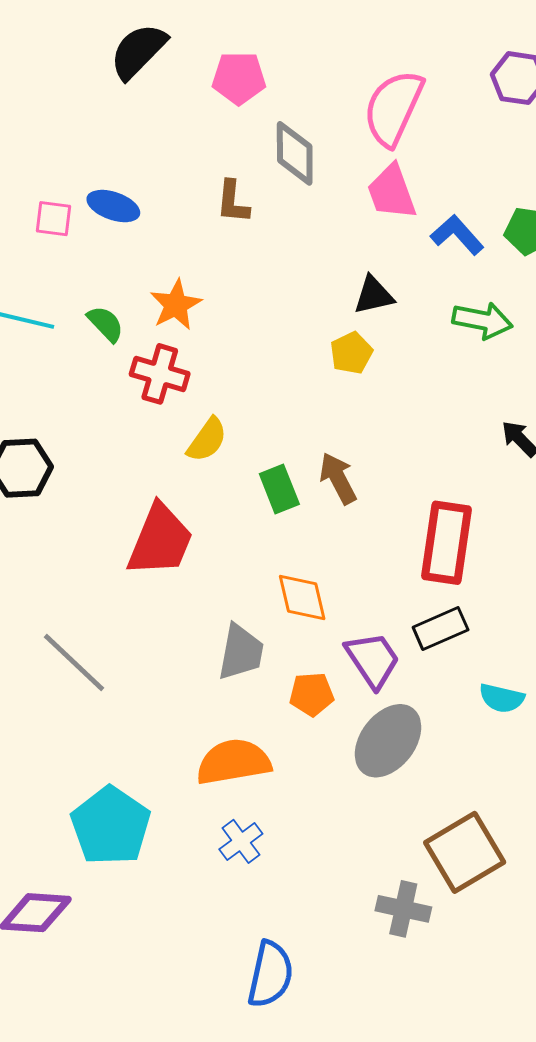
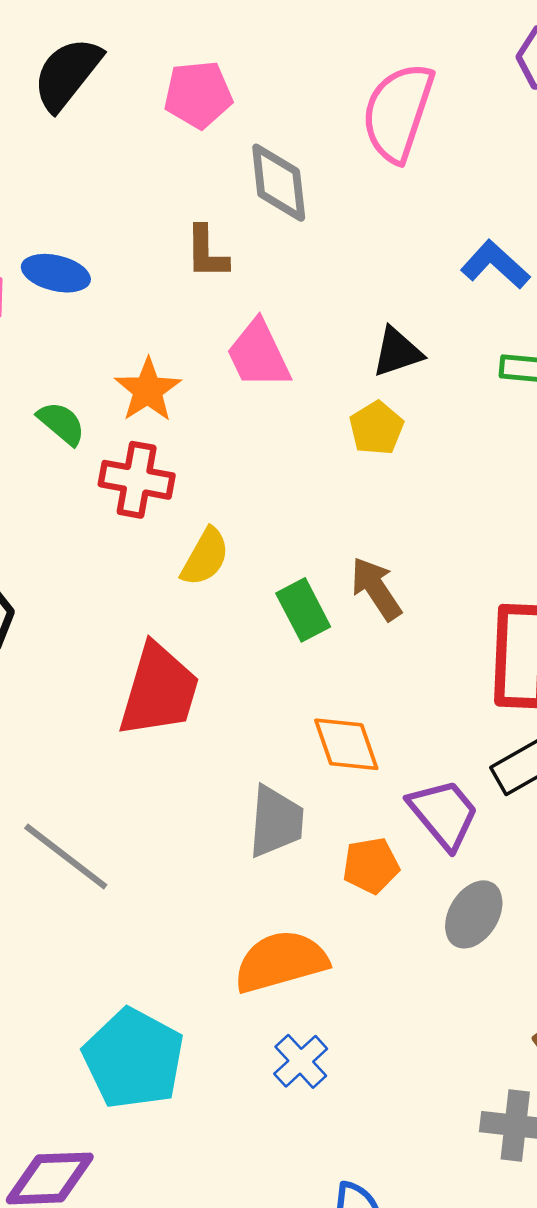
pink trapezoid: (392, 192) -> (258, 354), moved
gray ellipse: (388, 741) -> (474, 914), size x0.7

